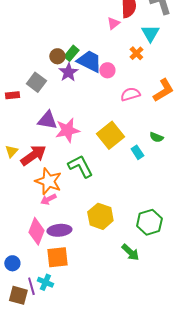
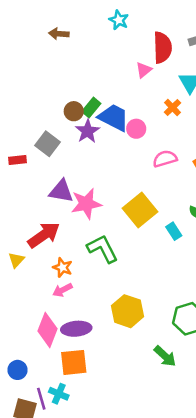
yellow triangle: (11, 151) -> (16, 260), moved
orange star: (48, 181) -> (62, 267), size x0.6

